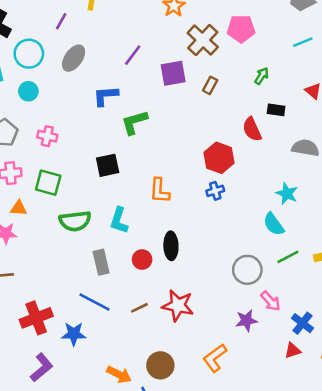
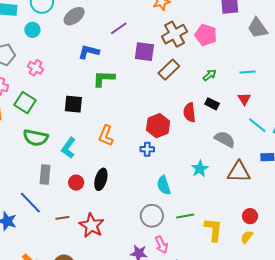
cyan line: (303, 42) -> (248, 72), moved
brown rectangle: (210, 85) -> (169, 70), size x1.5
cyan semicircle: (274, 224) -> (164, 185), moved

